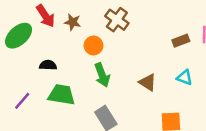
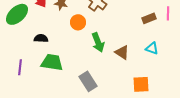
green arrow: (102, 75) -> (98, 42), moved
purple line: (22, 101) -> (20, 67), turned -35

